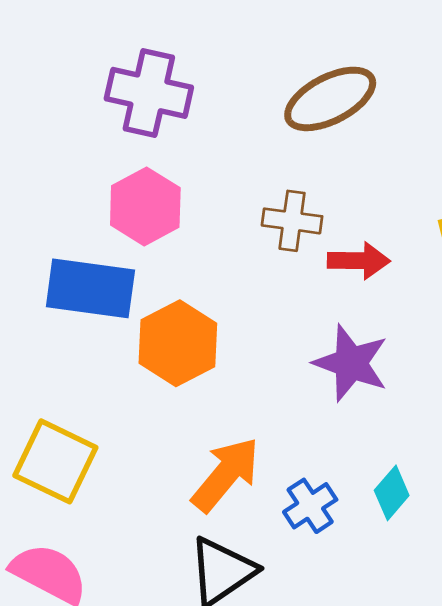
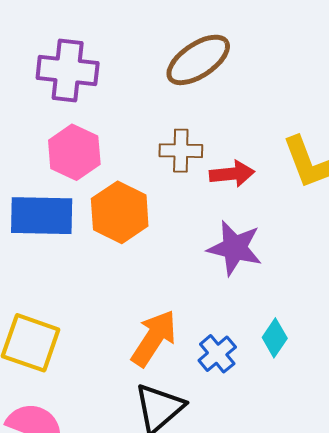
orange hexagon: (178, 343) -> (120, 212), moved

